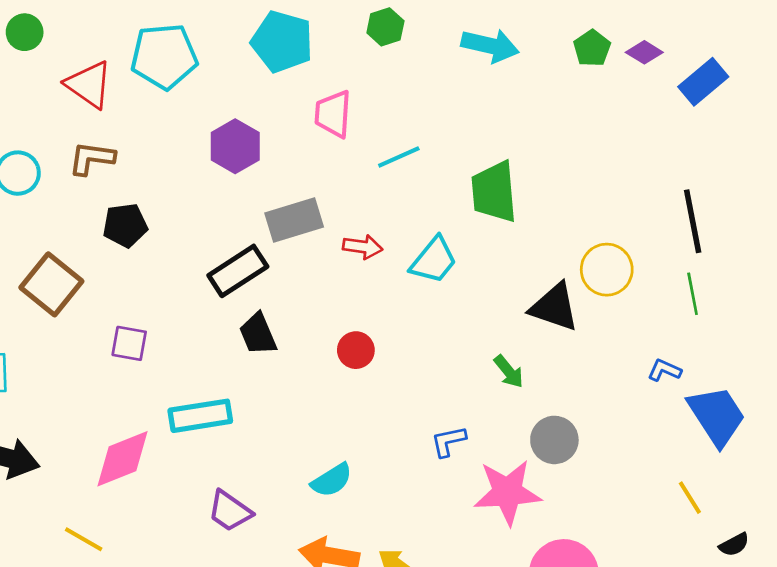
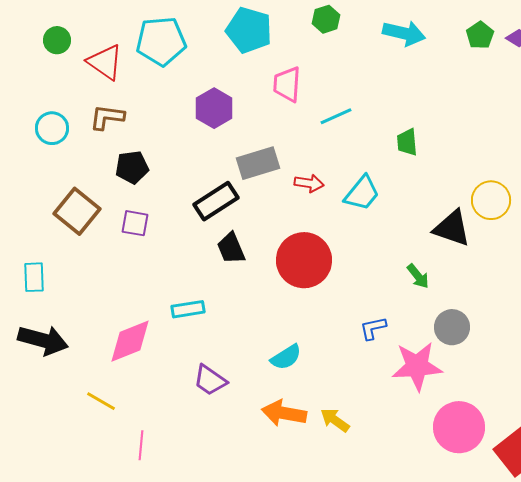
green circle: (25, 32) -> (57, 40), moved
green trapezoid: (494, 192) -> (407, 142), size x0.6
purple square: (129, 343) -> (135, 223), moved
red circle: (356, 350) -> (304, 260), size x2.0
cyan rectangle: (200, 416) -> (188, 309), size x0.7

